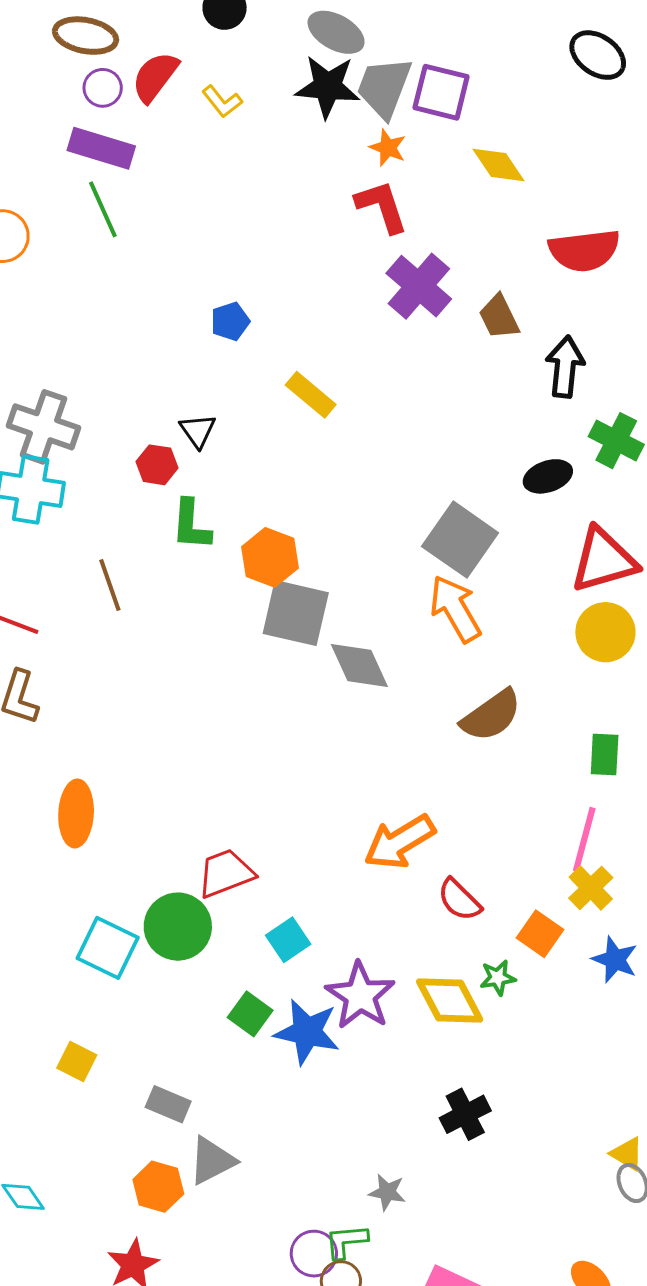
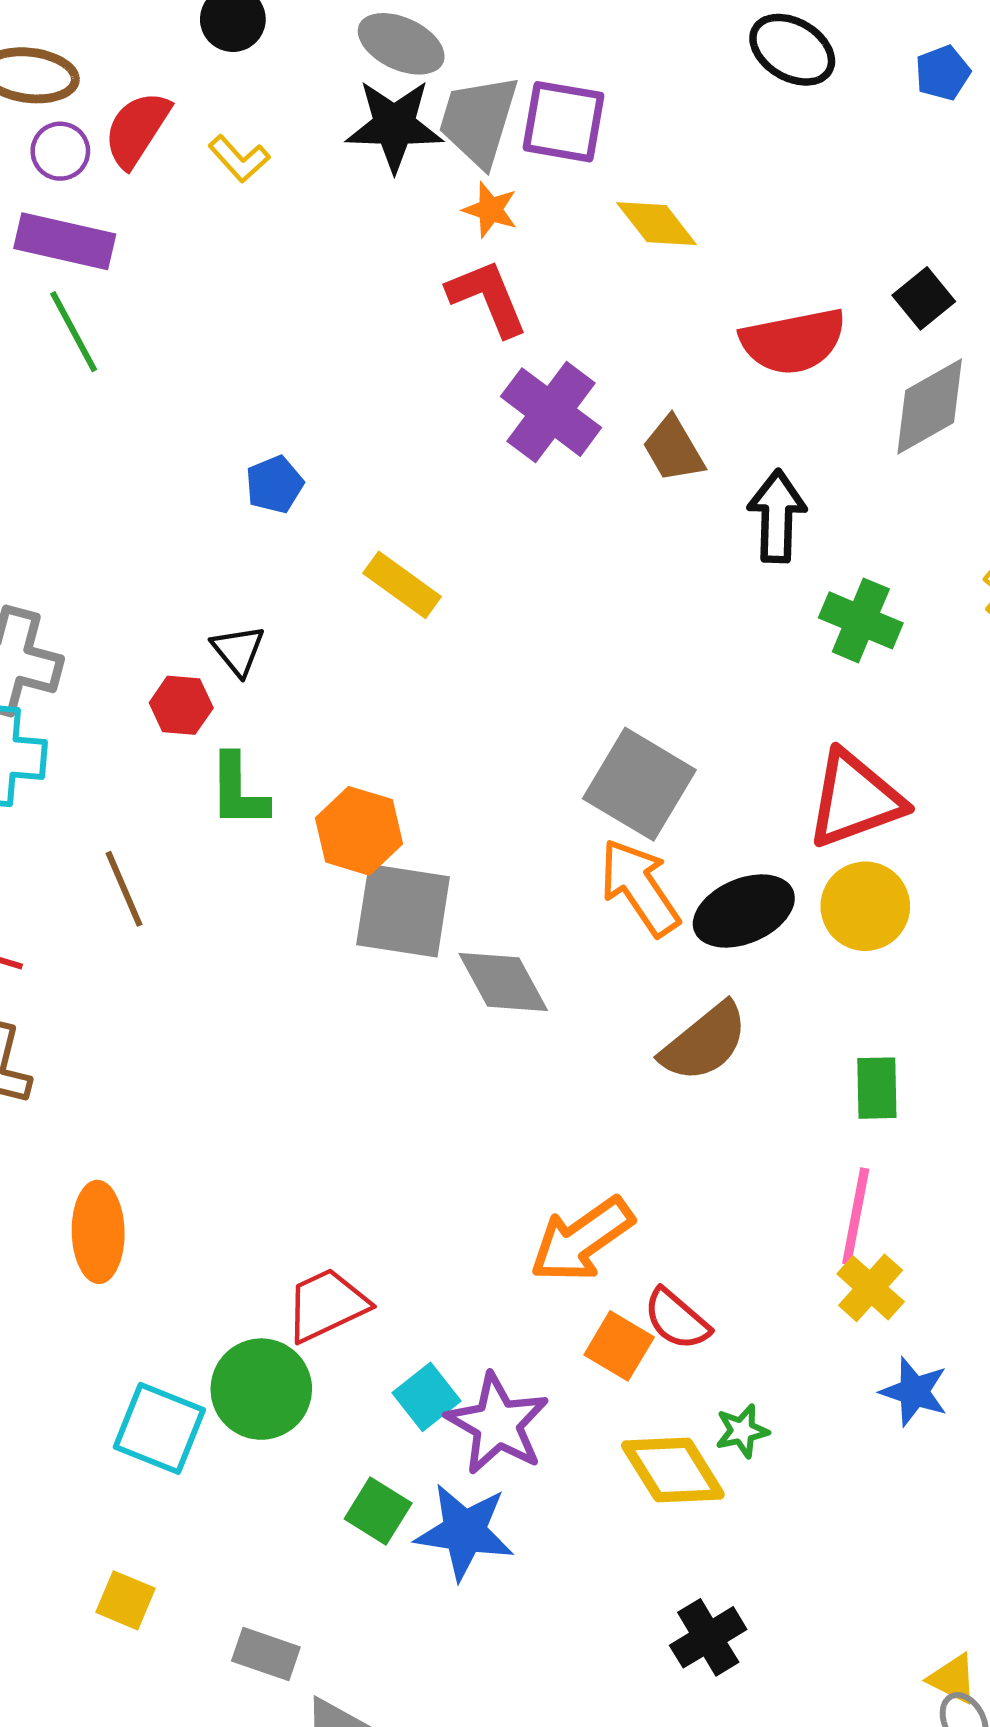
black ellipse: (548, 476) -> (744, 911), moved, size x1.4
orange square: (540, 934) -> (619, 1346), moved
purple star: (360, 996) -> (497, 1424), moved

